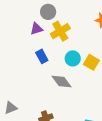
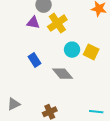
purple triangle: (36, 29) -> (33, 23), turned 32
blue rectangle: (42, 56) -> (35, 60), moved

